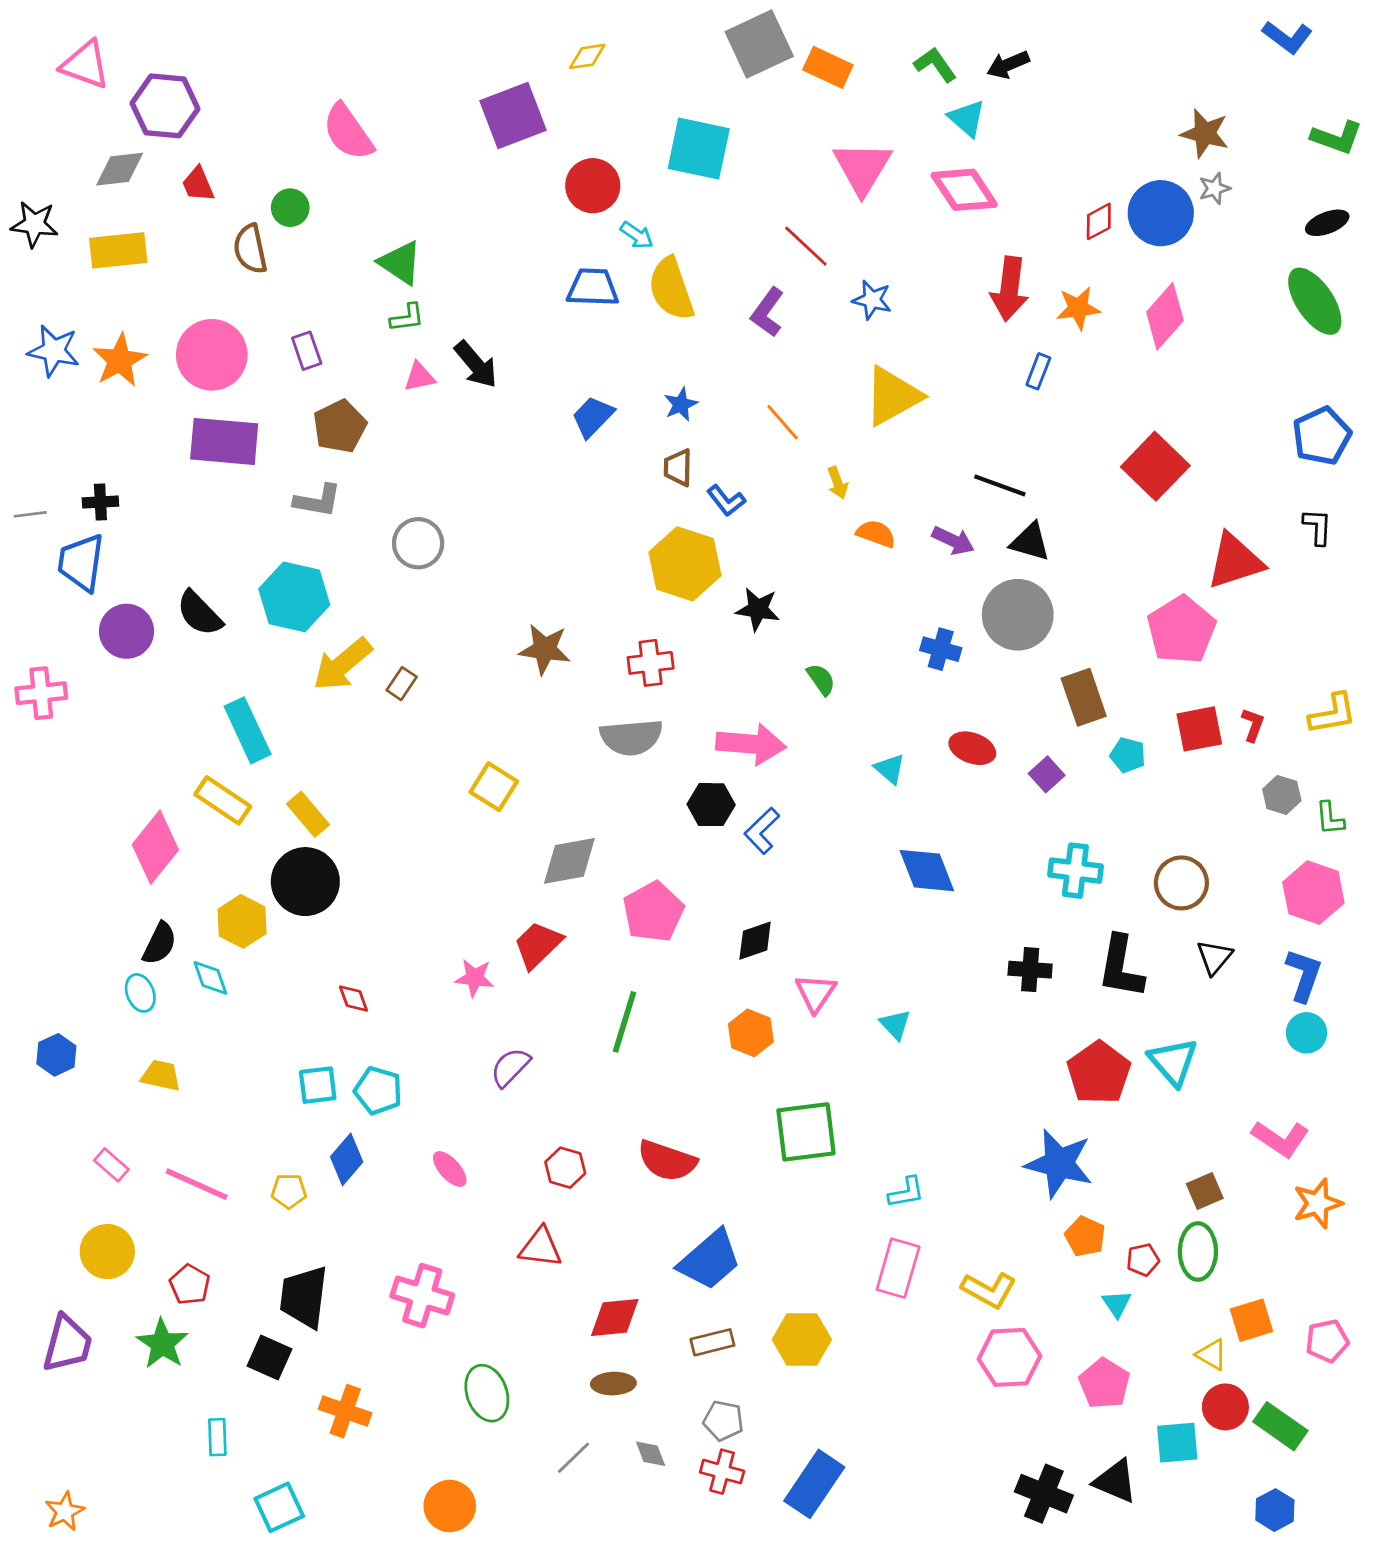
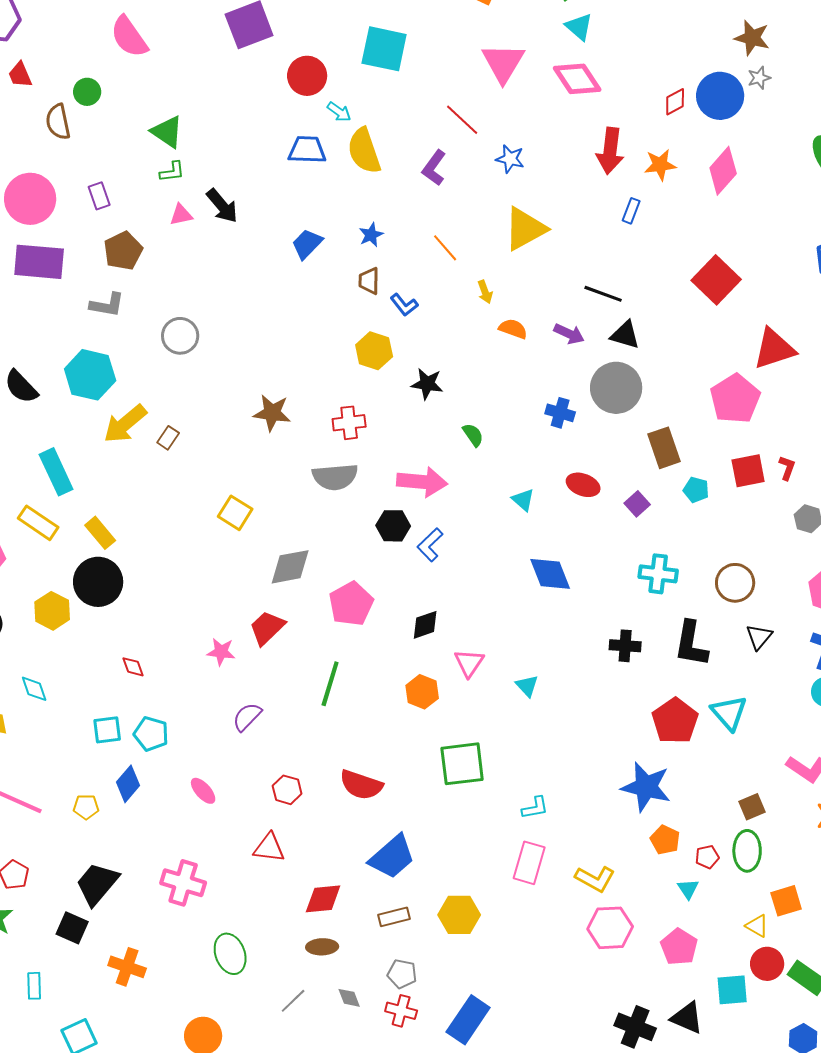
yellow hexagon: (685, 564) -> (374, 351), size x0.7
cyan diamond: (210, 978) -> (34, 689), moved
black trapezoid: (304, 1297) -> (97, 884), turned 33

